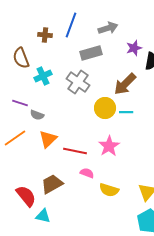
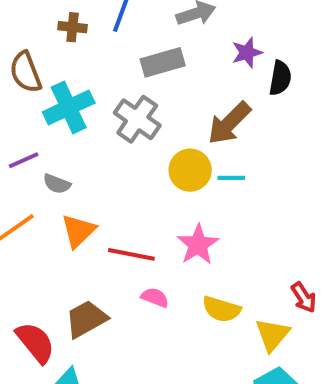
cyan cross: (43, 76) -> (69, 107), size x1.4
purple line: (20, 103) -> (24, 160), turned -42
yellow semicircle: (109, 190) -> (221, 309), moved

